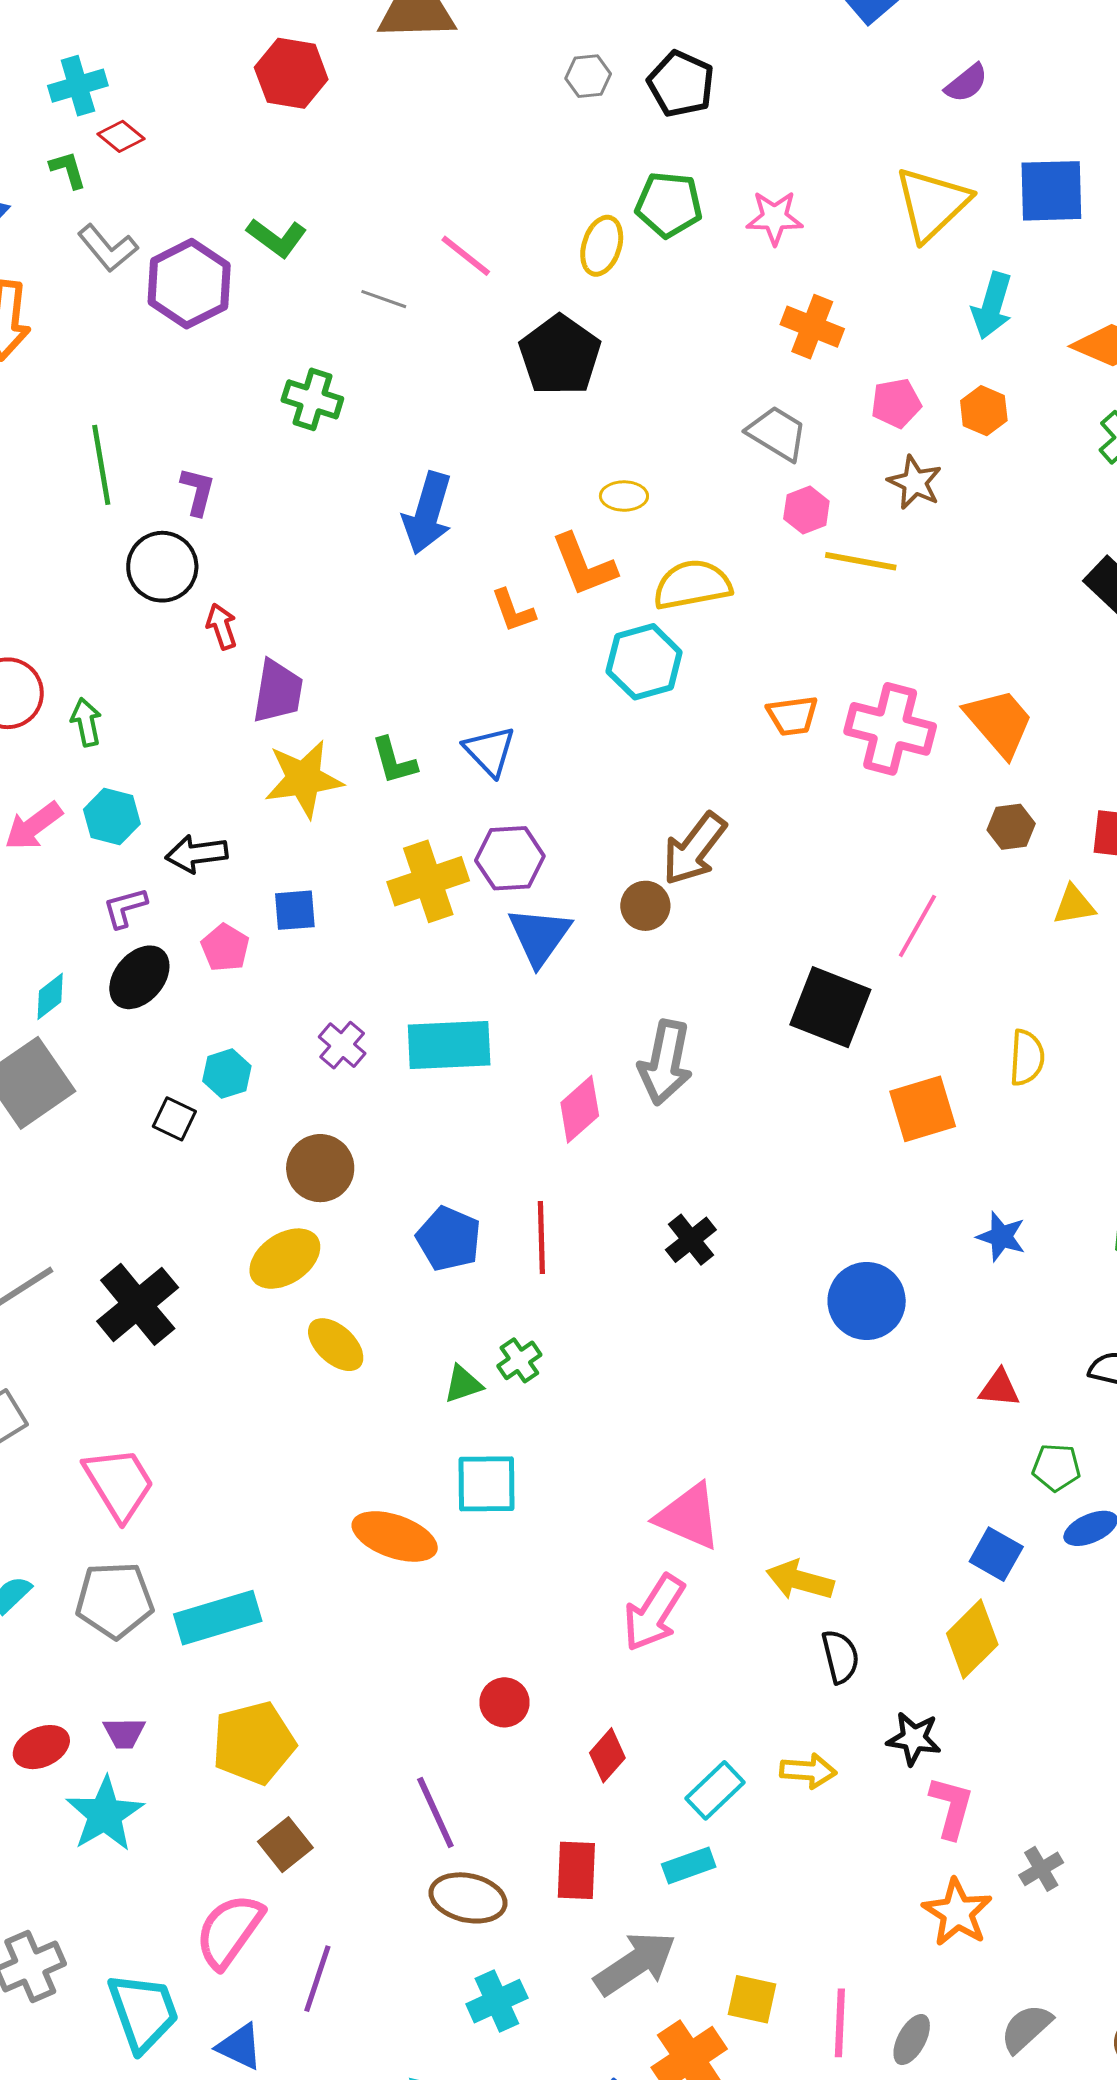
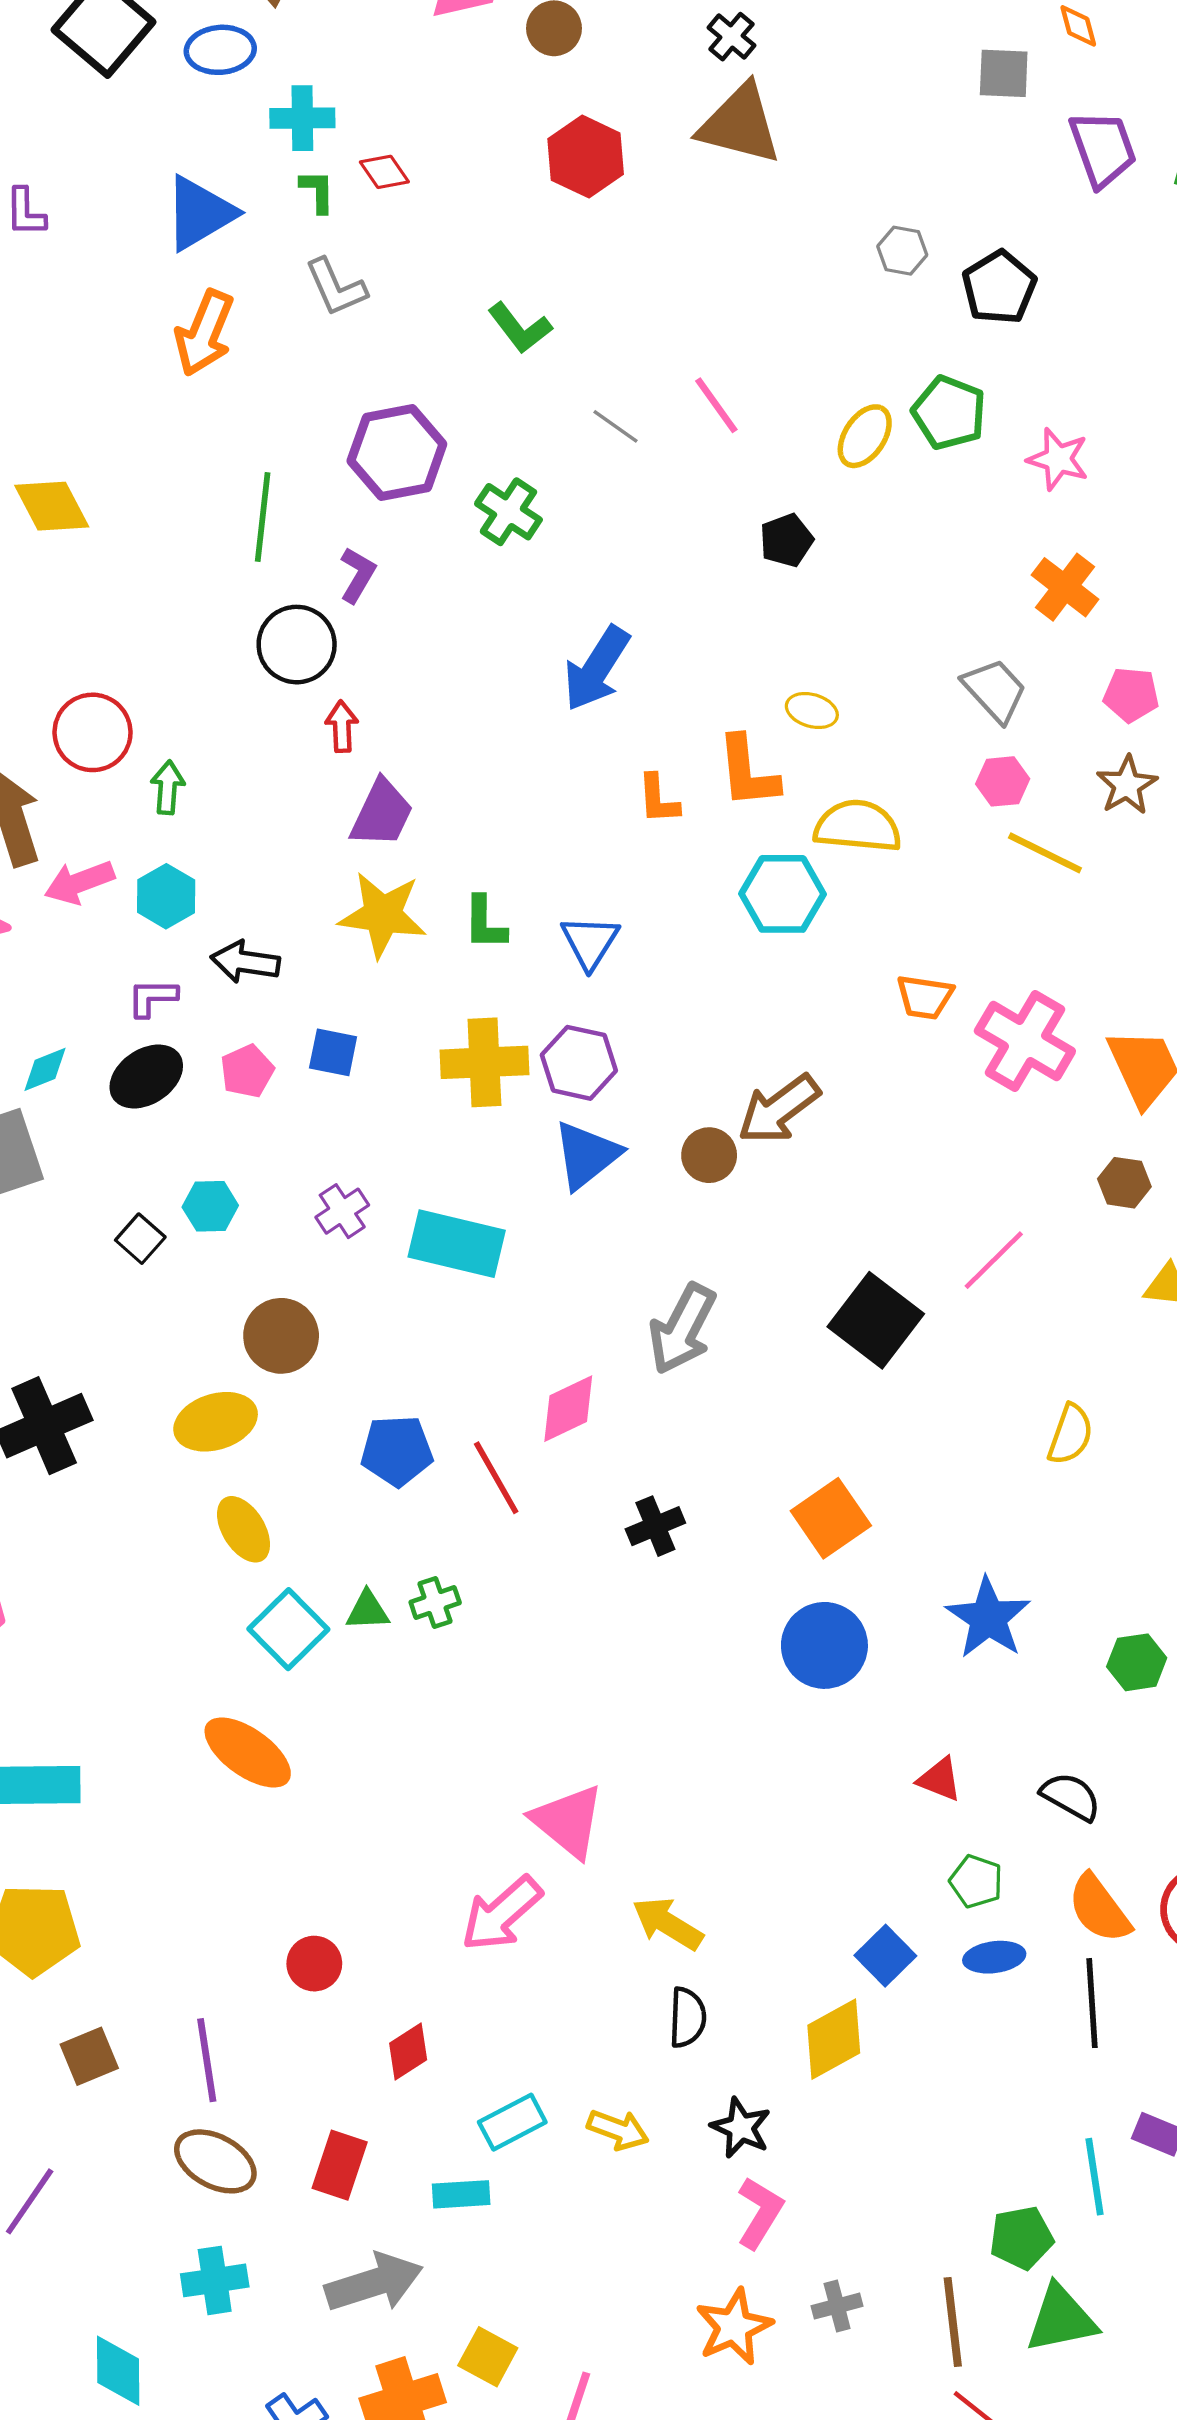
cyan cross: (78, 86) -> (302, 118), moved
purple hexagon: (189, 284) -> (397, 453), moved
black pentagon: (560, 355) -> (786, 540), size x0.6
pink diamond: (580, 1109) -> (568, 1409), moved
orange square: (923, 1109) -> (831, 1518), moved, turned -34
red line: (541, 1237) -> (496, 1478), turned -44
blue star: (1001, 1237) -> (988, 1618), size x1.5
blue pentagon: (449, 1239) -> (397, 1451), turned 30
cyan square: (486, 1484) -> (288, 1629), moved, turned 30
brown square: (285, 1845) -> (89, 2056), moved

